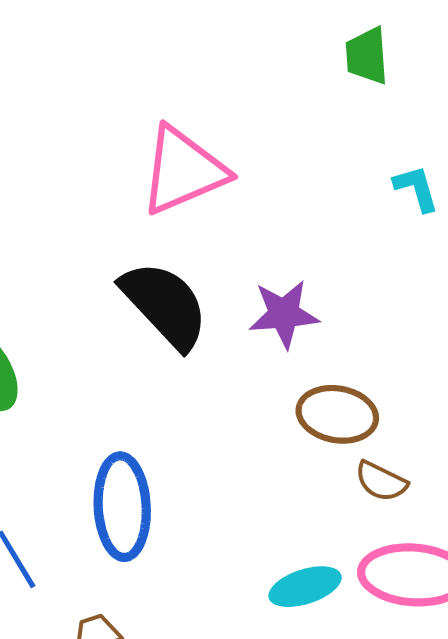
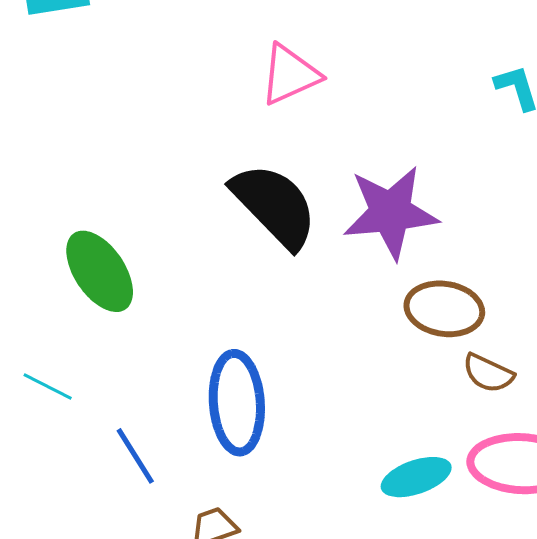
pink triangle: (183, 171) -> (290, 75), size x0.7
purple star: (284, 314) -> (391, 212), size x1.4

